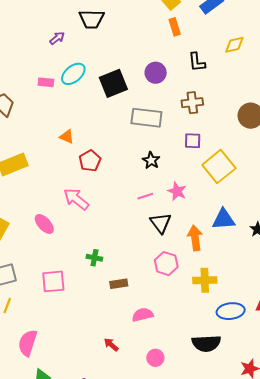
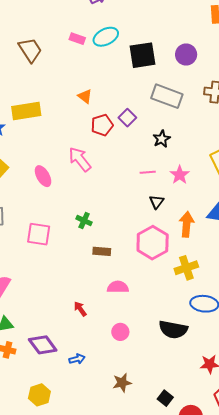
purple square: (193, 141) -> (127, 118), moved, turned 30
black triangle: (161, 223) -> (157, 202), size x0.7
pink hexagon: (166, 264) -> (153, 243), size x1.4
yellow cross: (205, 280) -> (186, 268), turned -30

